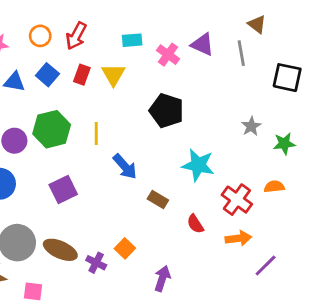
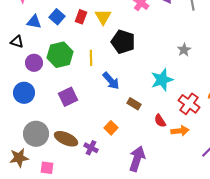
black pentagon: (167, 111) -> (123, 42), moved
gray star: (251, 126) -> (184, 50), moved
cyan star: (198, 165) -> (162, 80), turned -30
orange arrow: (238, 238) -> (180, 131), moved
orange square: (125, 248) -> (111, 128), moved
purple arrow: (162, 279) -> (137, 159), size x1.4

